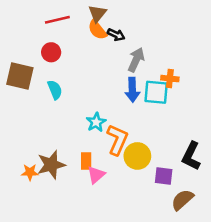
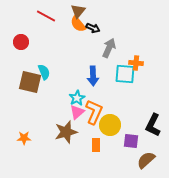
red line: (57, 20) -> (46, 16), turned 42
red circle: (51, 52) -> (21, 42), moved
brown square: (20, 76) -> (30, 82), moved
blue arrow: (132, 90) -> (93, 76), moved
orange rectangle: (86, 161) -> (96, 145), moved
brown star: (51, 165) -> (66, 132), moved
pink triangle: (96, 175) -> (77, 112), moved

